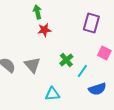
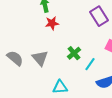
purple rectangle: (91, 23) -> (99, 16), turned -48

